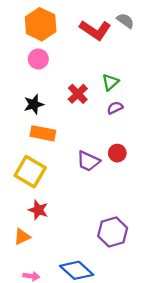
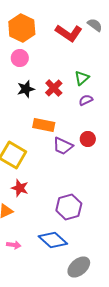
black star: (34, 104) -> (26, 89), moved
orange rectangle: (43, 133) -> (44, 125), moved
purple hexagon: (113, 232) -> (69, 207), moved

